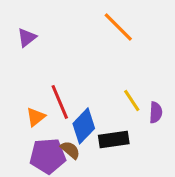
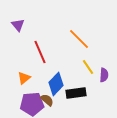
orange line: (118, 27) -> (79, 39), moved
purple triangle: (27, 37) -> (18, 25), turned -32
red line: (60, 102) -> (40, 52), moved

